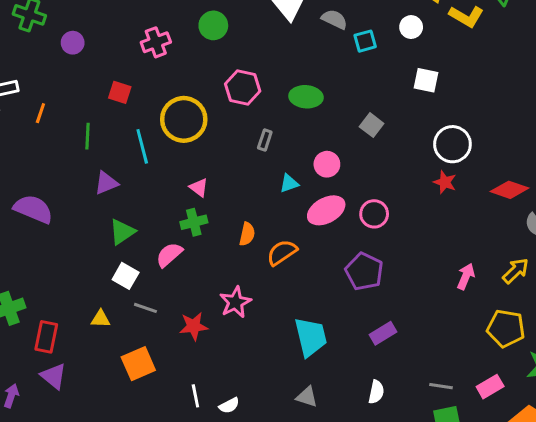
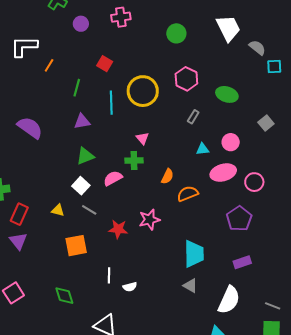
pink cross: (156, 42) -> (121, 17), moved
white semicircle: (376, 392) -> (229, 300), size x1.8
gray triangle: (307, 397) -> (190, 286), moved

